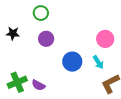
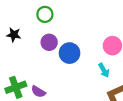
blue circle: (72, 62) -> (70, 53), moved

